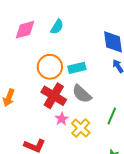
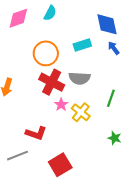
cyan rectangle: (77, 68) -> (82, 45), moved
gray semicircle: (82, 94) -> (79, 78), turned -35

